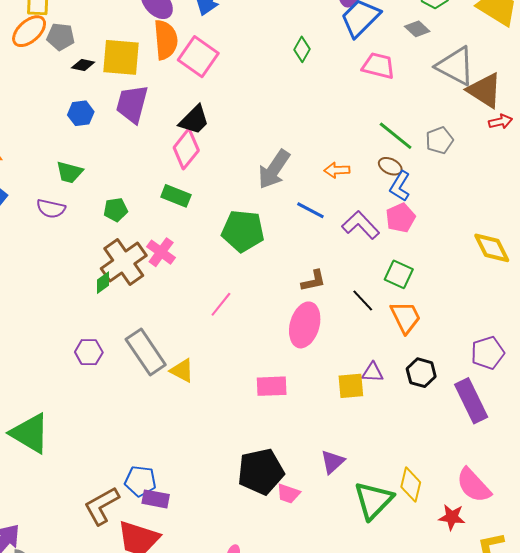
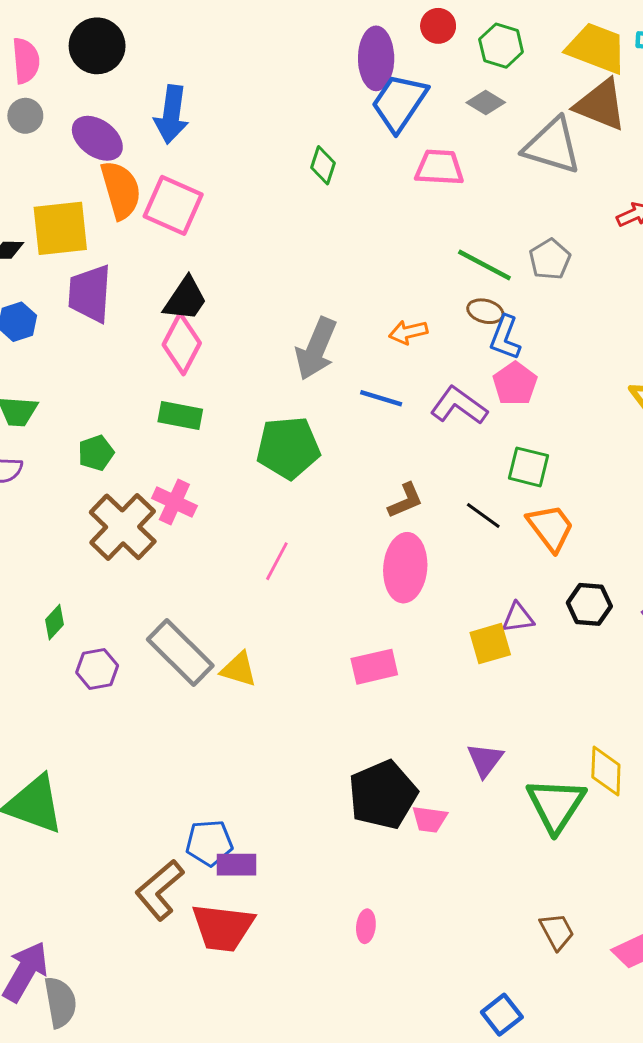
brown triangle: (485, 90) -> (601, 105), moved
green diamond: (103, 283) -> (54, 622), moved

